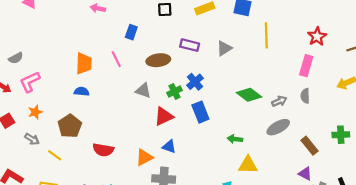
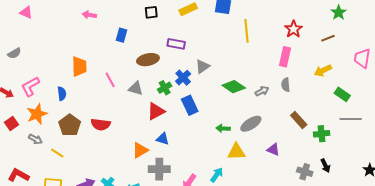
gray triangle: (224, 48) -> (202, 66), moved
gray semicircle: (16, 58) -> (14, 53), moved
pink line: (116, 59) -> (110, 80), moved
blue semicircle: (82, 92) -> (62, 94), moved, turned 80
orange star: (35, 112) -> (37, 114), size x1.5
gray ellipse: (278, 127) -> (251, 124), moved
green cross: (341, 135) -> (322, 134), moved
brown rectangle: (309, 146) -> (299, 120), moved
red semicircle: (103, 150) -> (101, 124), moved
purple triangle: (305, 174) -> (273, 150), moved

